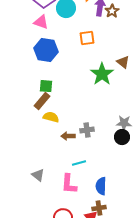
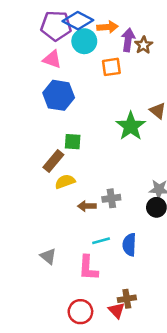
orange square: (87, 38) -> (111, 67), moved
green square: (46, 86) -> (73, 142), moved
yellow semicircle: (51, 117) -> (65, 182), turned -35
blue semicircle: (101, 186) -> (129, 245), moved

